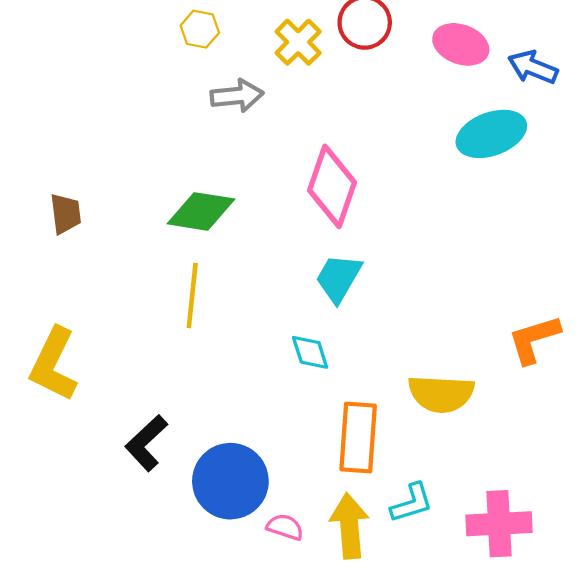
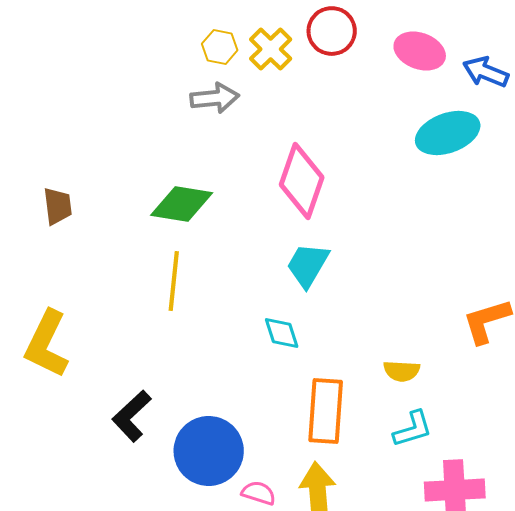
yellow hexagon: (200, 29) -> (220, 47), moved
yellow semicircle: (441, 394) -> (402, 371), size x0.6
cyan L-shape: (412, 503) -> (413, 429), moved

